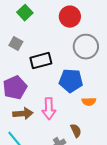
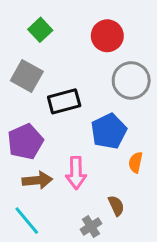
gray square: (16, 44) -> (27, 76), size x1.5
blue pentagon: (71, 81) -> (109, 131), turned -30
orange semicircle: (89, 102) -> (136, 162), turned 104

